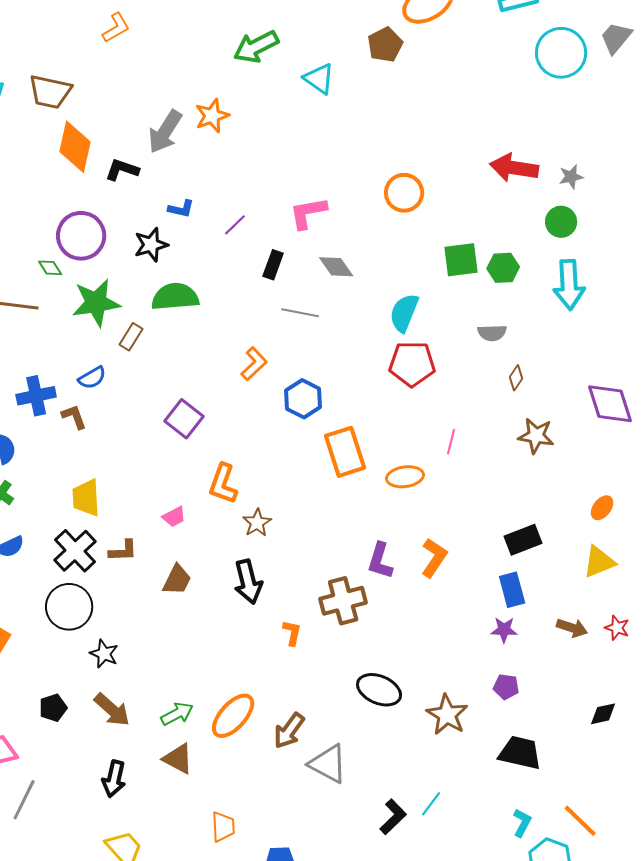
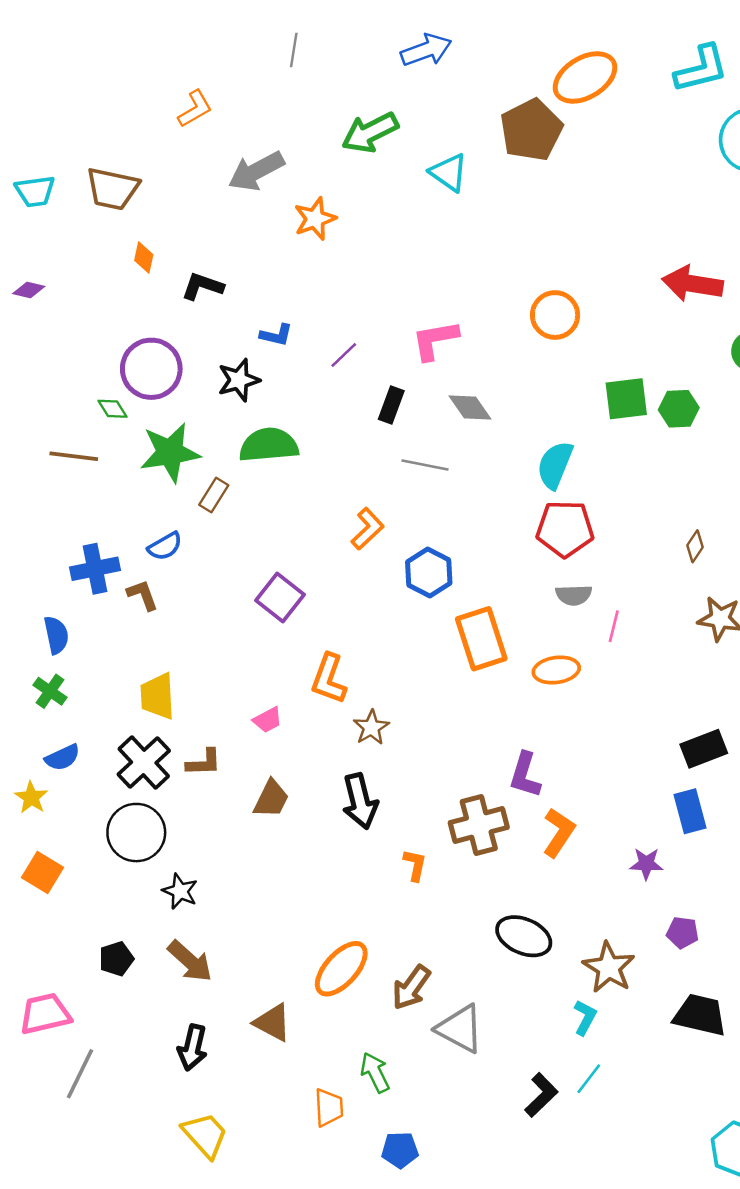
brown pentagon: (385, 45) -> (531, 130), size x1.4
gray arrow: (165, 132) -> (256, 171), moved, turned 30
orange diamond: (75, 147) -> (144, 258), size x0.5
gray semicircle: (492, 333) -> (574, 595), moved
orange L-shape: (434, 558) -> (559, 832), moved
purple star: (504, 630) -> (646, 864), moved
green arrow: (177, 714) -> (375, 1072), moved, turned -88
cyan L-shape: (522, 823) -> (585, 1018), moved

